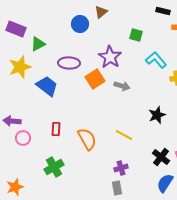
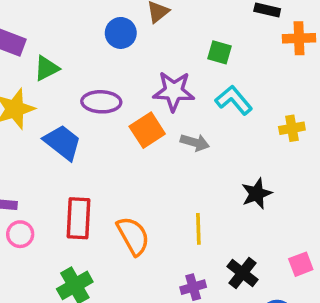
purple star: (110, 57) -> (174, 91), turned -30
cyan L-shape: (156, 60) -> (234, 100), moved
red rectangle: (56, 129) -> (78, 218), size x1.6
yellow line: (124, 135) -> (198, 229), turned 60
black cross: (161, 157) -> (243, 273), moved

